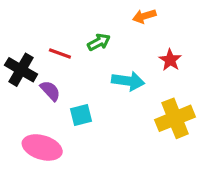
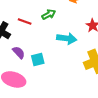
purple semicircle: (50, 91) -> (19, 52), moved

